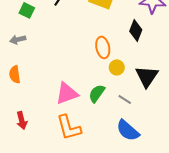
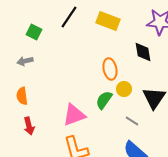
black diamond: (136, 30) -> (143, 52), turned -30
green semicircle: (97, 93) -> (104, 100), moved
red arrow: (22, 120) -> (29, 126), moved

